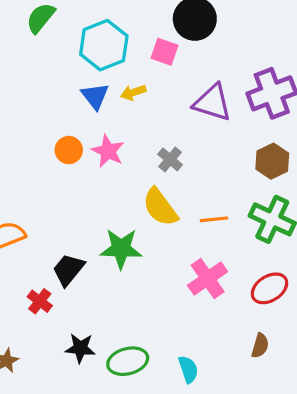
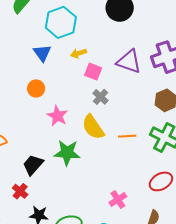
pink square: (164, 52) -> (93, 72), moved
blue triangle: (95, 96) -> (42, 53), moved
pink star: (108, 151) -> (57, 116), moved
pink cross: (208, 278) -> (118, 199), moved, size x0.7
red cross: (40, 301) -> (20, 191), moved

